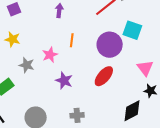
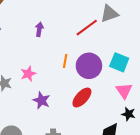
cyan square: (132, 30) -> (119, 62), moved
orange line: (72, 40) -> (65, 61), moved

